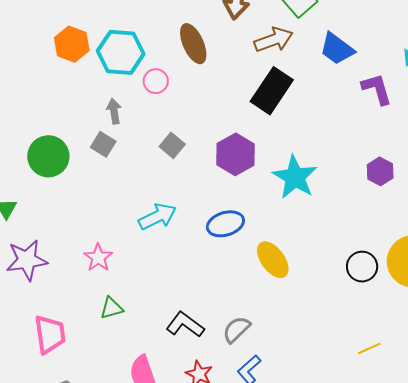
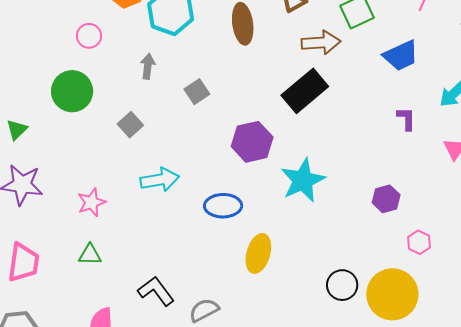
blue trapezoid: (337, 49) -> (401, 56), moved, turned -78
pink circle: (156, 81) -> (89, 36), moved
purple L-shape: (377, 89) -> (406, 119), size x0.7
gray square: (103, 144) -> (130, 125), moved
gray square: (172, 145) -> (197, 92), moved
yellow ellipse: (273, 260) -> (258, 253), turned 36

